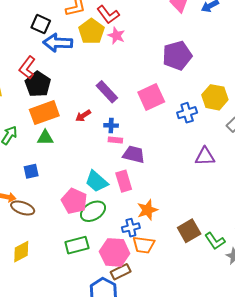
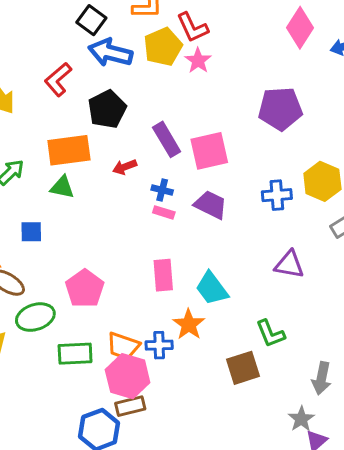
black pentagon: (38, 84) -> (107, 109), moved
pink square: (151, 97) -> (209, 151), moved
purple trapezoid: (134, 154) -> (211, 205), moved
cyan trapezoid: (96, 181) -> (212, 288), moved
orange star: (147, 210) -> (189, 324), turned -30
green ellipse: (93, 211) -> (35, 317), moved
green L-shape: (215, 241) -> (270, 334), moved
orange trapezoid: (144, 245) -> (123, 346), moved

